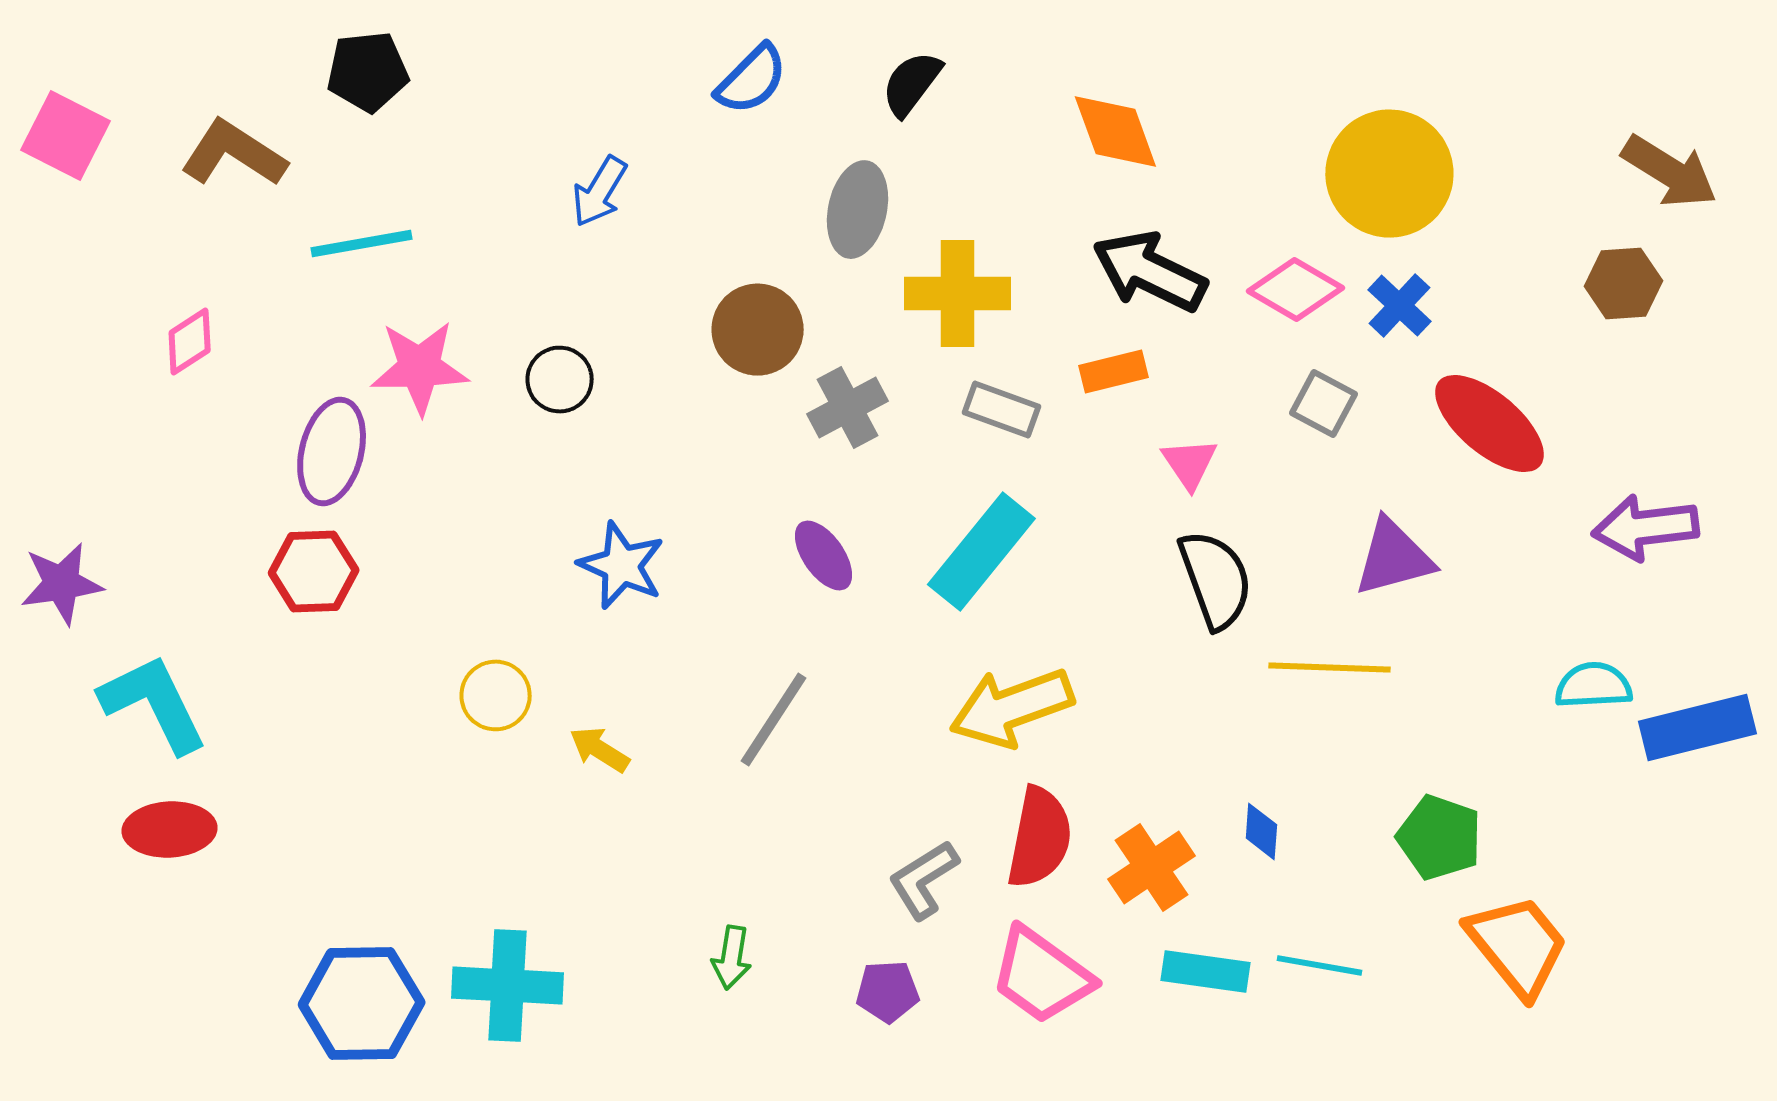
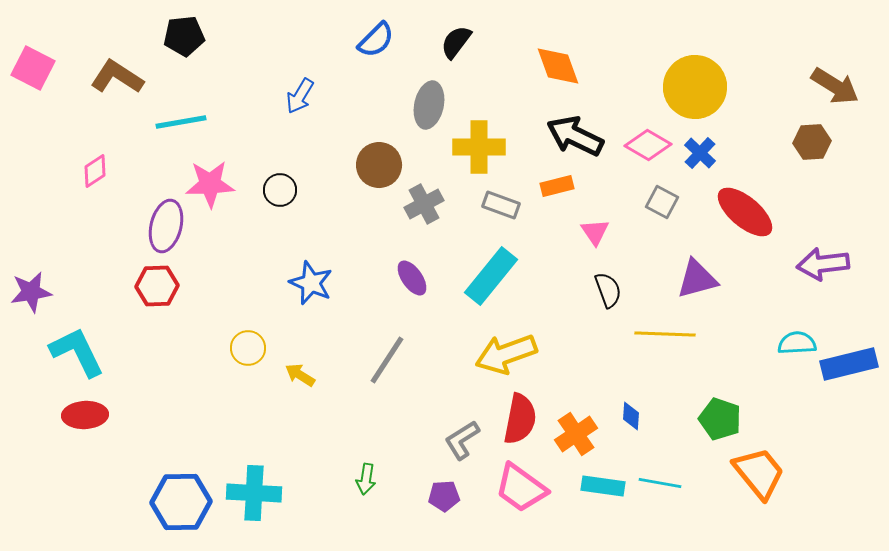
black semicircle: (1215, 579) -> (608, 290), size x0.7

